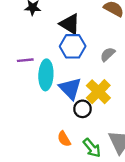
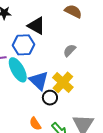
blue hexagon: (73, 46) -> (24, 45), moved
cyan ellipse: (46, 75) -> (18, 70), turned -30

